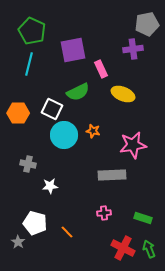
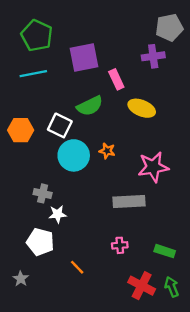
cyan line: (29, 64) -> (33, 74), turned 65
gray cross: (28, 164) -> (43, 193), moved
white pentagon: (35, 223) -> (40, 242), moved

